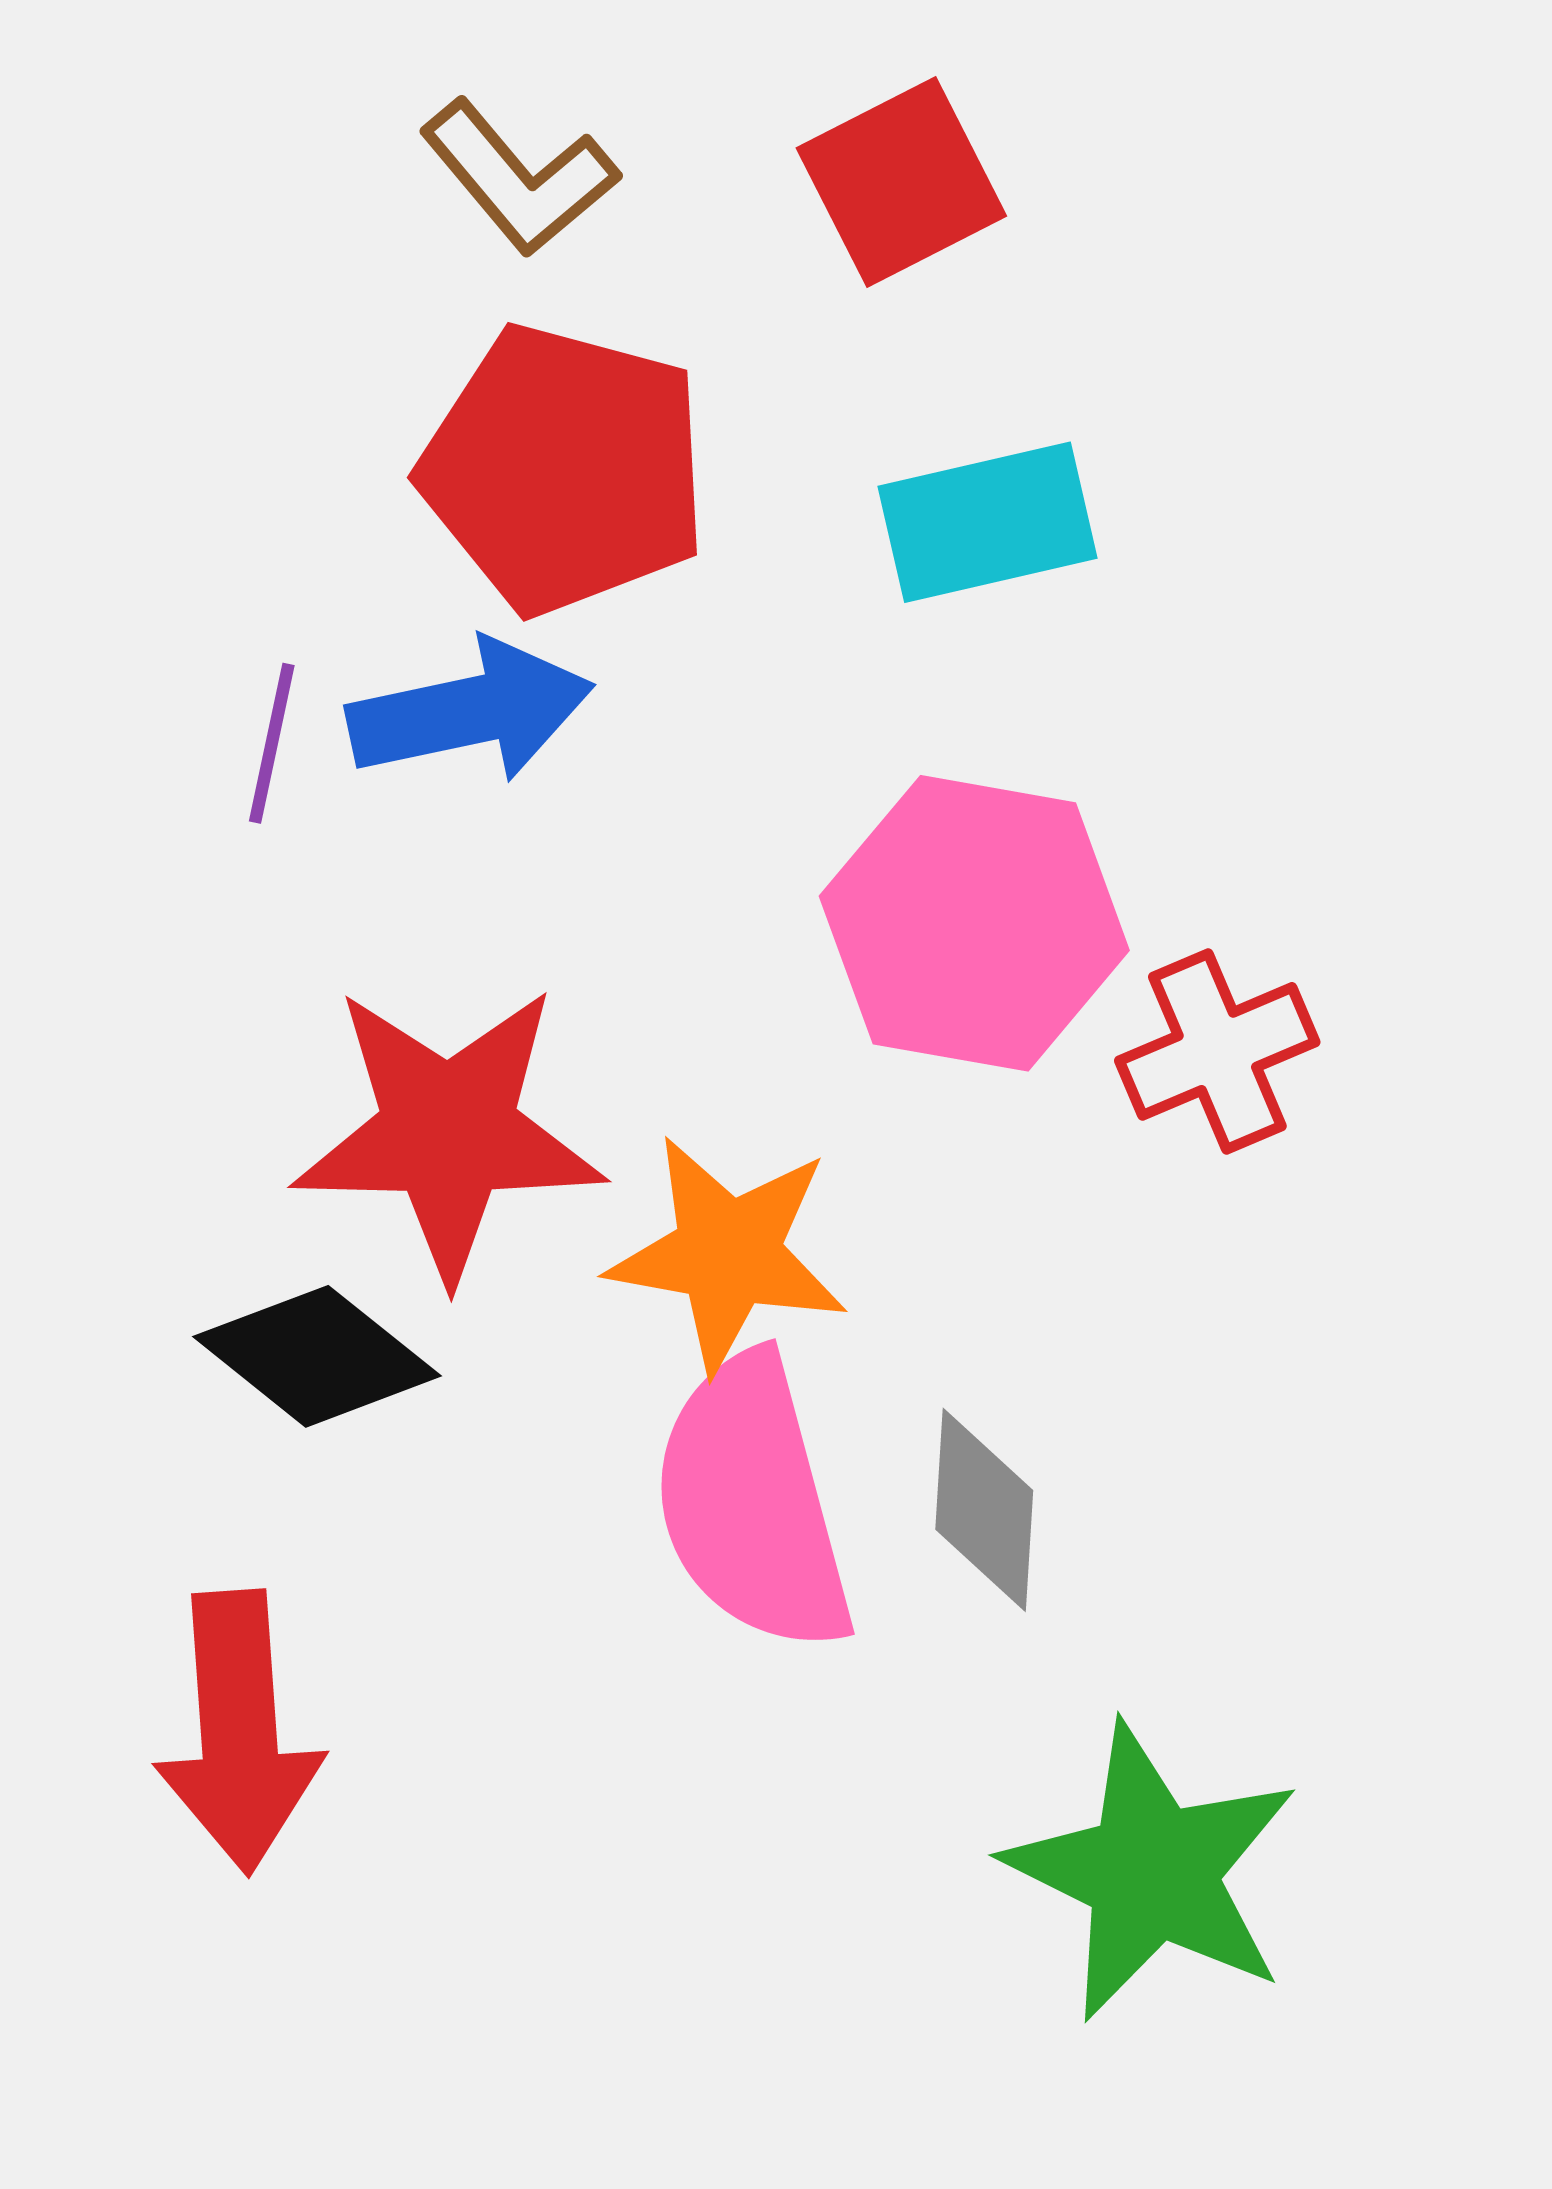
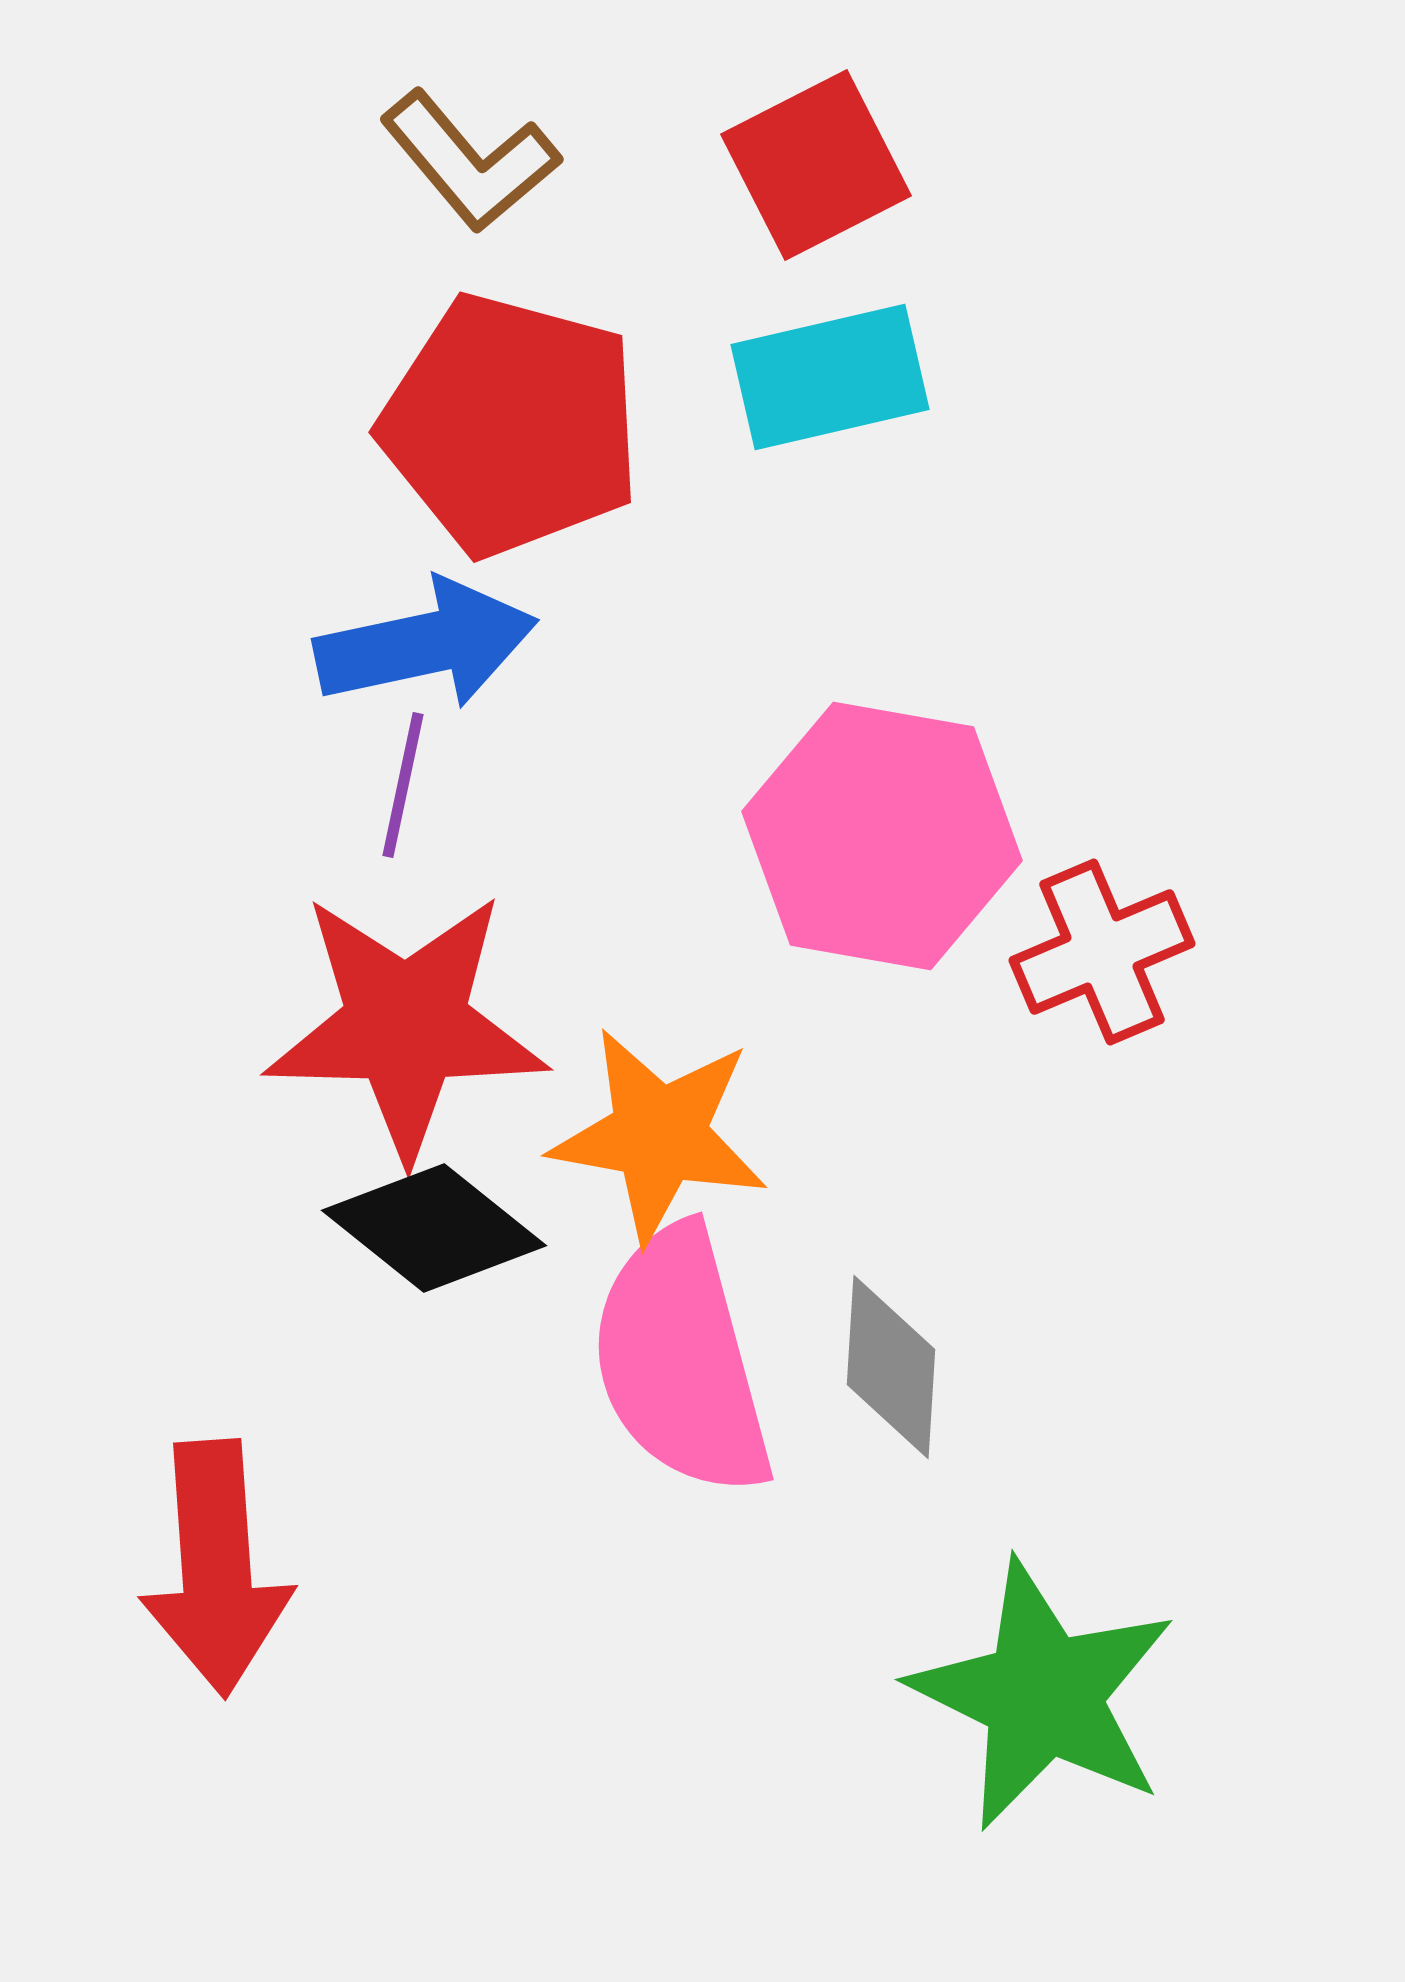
cyan rectangle: (988, 522) -> (830, 377), moved
purple line: (272, 743) -> (403, 785), moved
black diamond: (317, 1356) -> (434, 1228), moved

